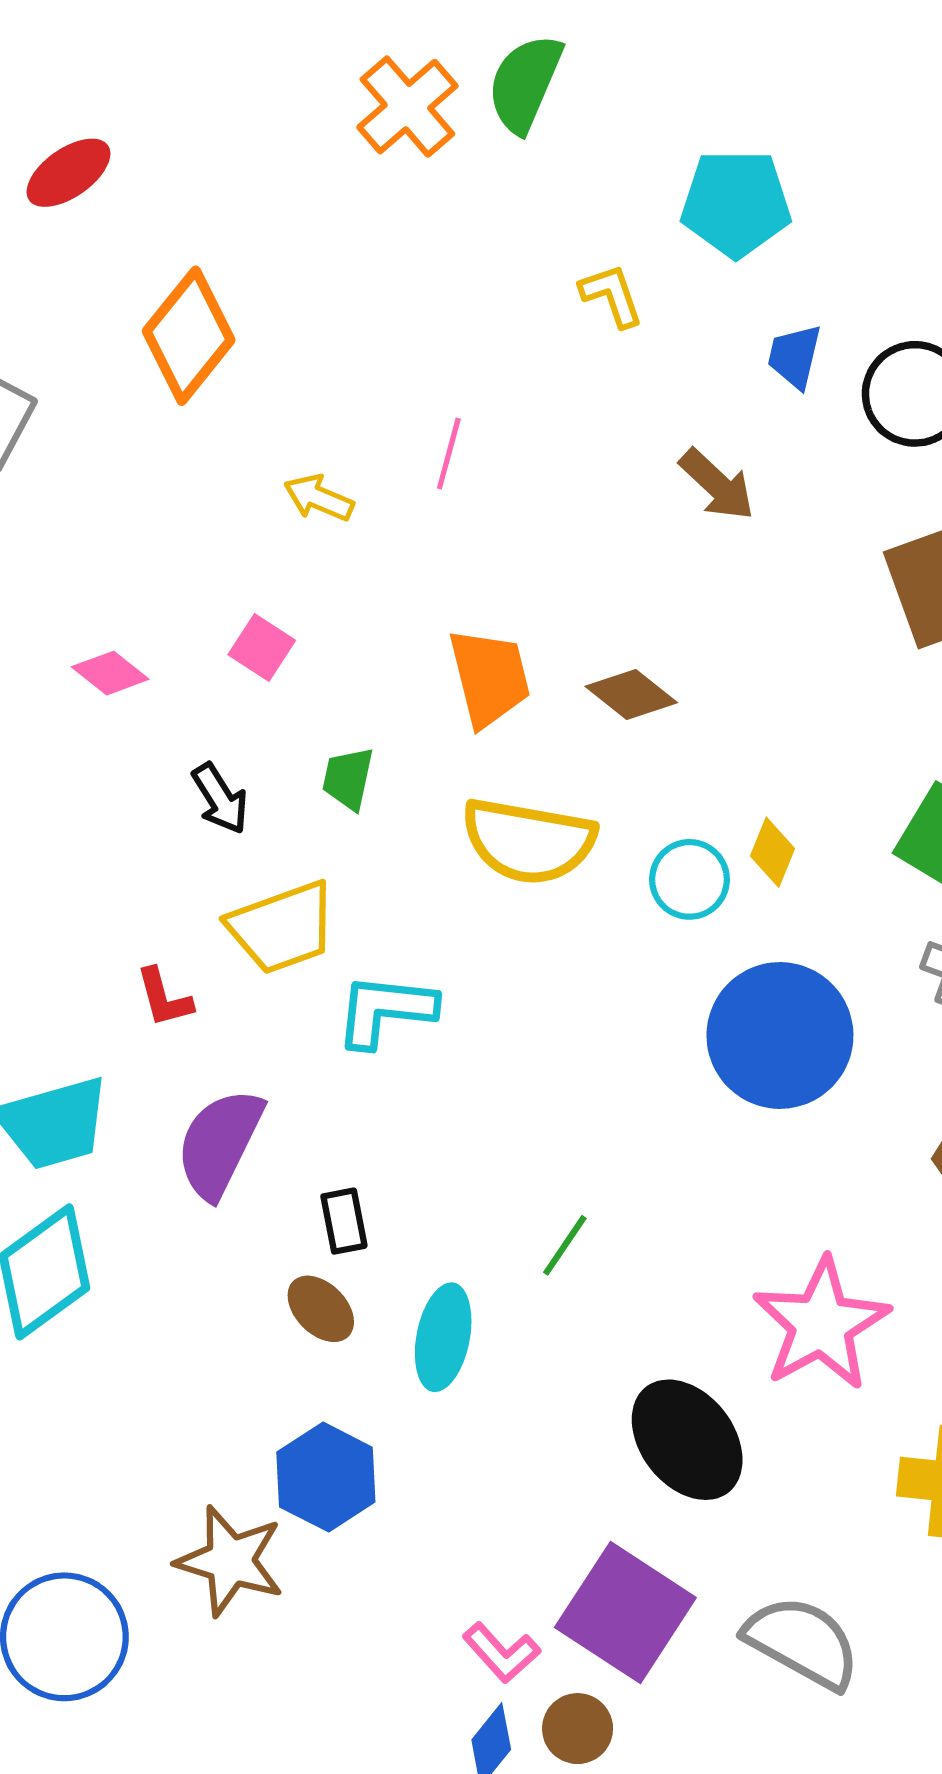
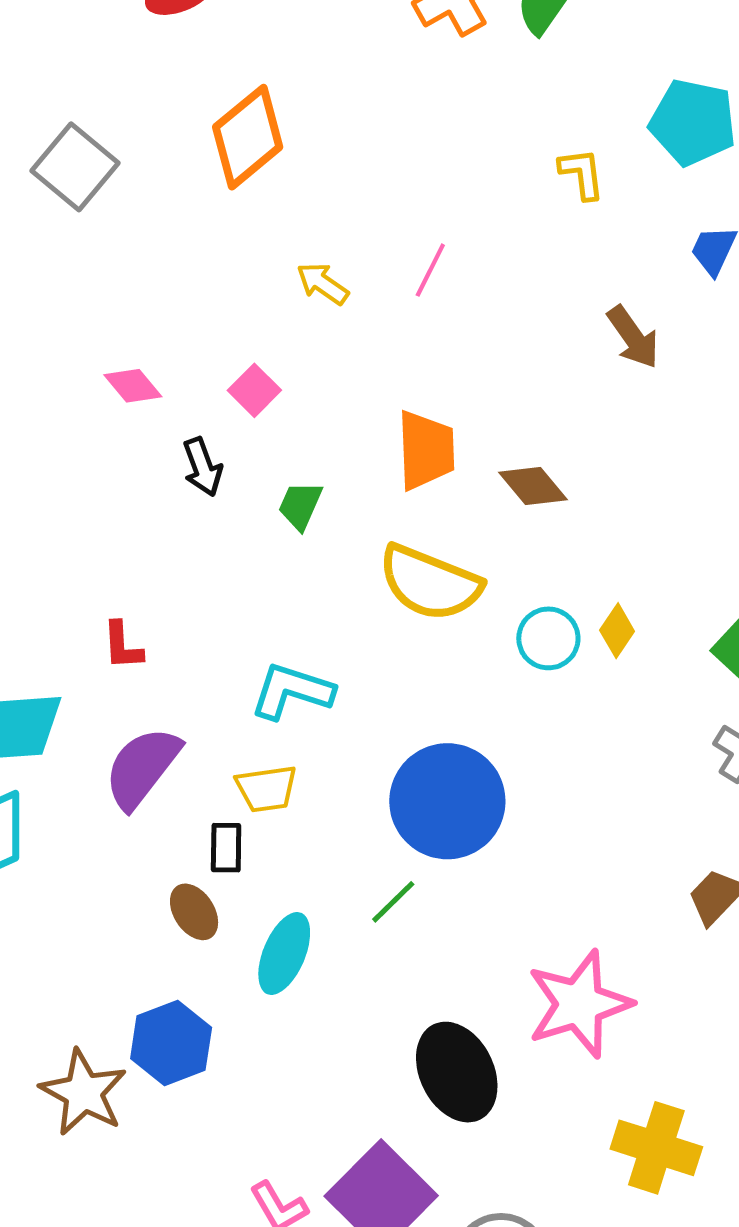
black arrow: (220, 799) -> (203, 467), moved
yellow trapezoid: (282, 927) -> (266, 789), moved, size x0.7
blue circle: (780, 1035) -> (447, 801), moved

